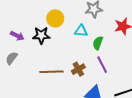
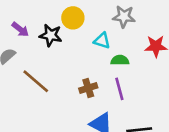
green semicircle: (98, 43) -> (120, 60), turned 56
brown line: (51, 72) -> (36, 81), moved, turned 30

